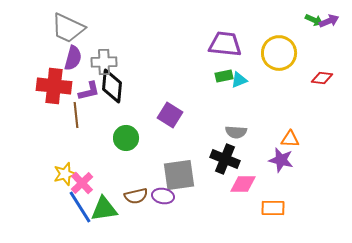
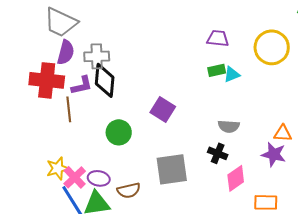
purple trapezoid: (225, 44) -> (218, 38), size x0.7
black cross: (225, 159) -> (218, 153), size x0.7
pink diamond: (243, 184) -> (236, 178), turned -36
purple ellipse: (163, 196) -> (99, 178), moved

